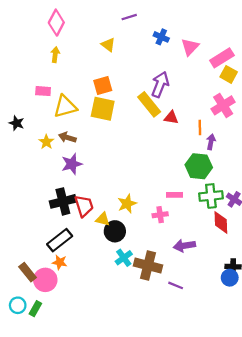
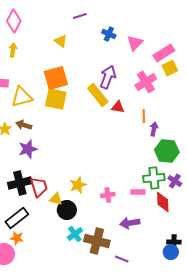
yellow square: (229, 74) -> (170, 68), turned 35
orange square: (103, 86) -> (56, 78), size x1.4
pink cross: (223, 105) -> (146, 82), moved
green hexagon: (199, 166) -> (167, 151), moved
pink rectangle: (174, 195) -> (138, 192), moved

